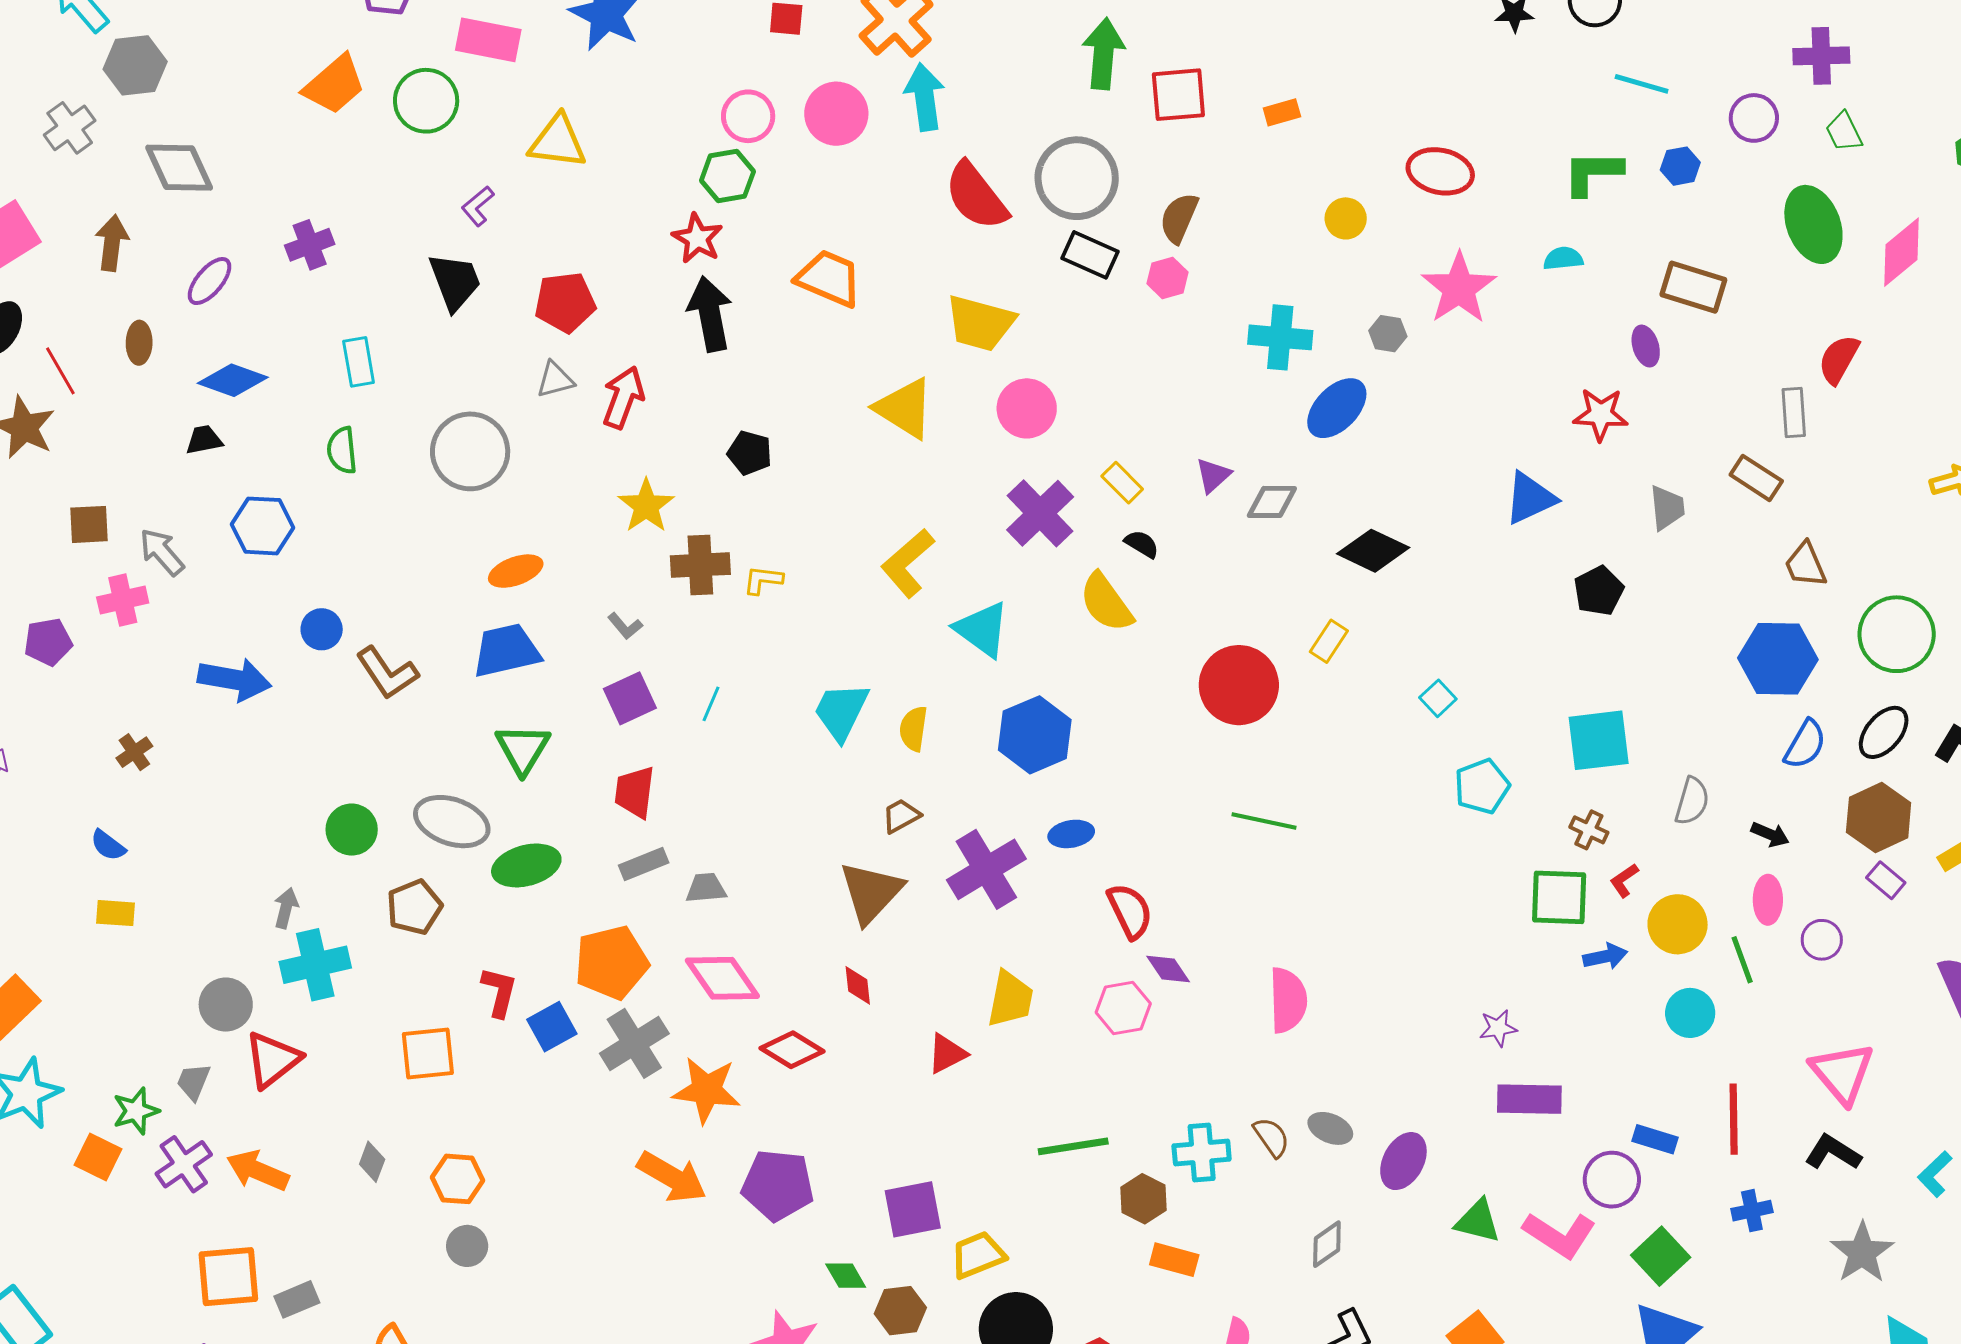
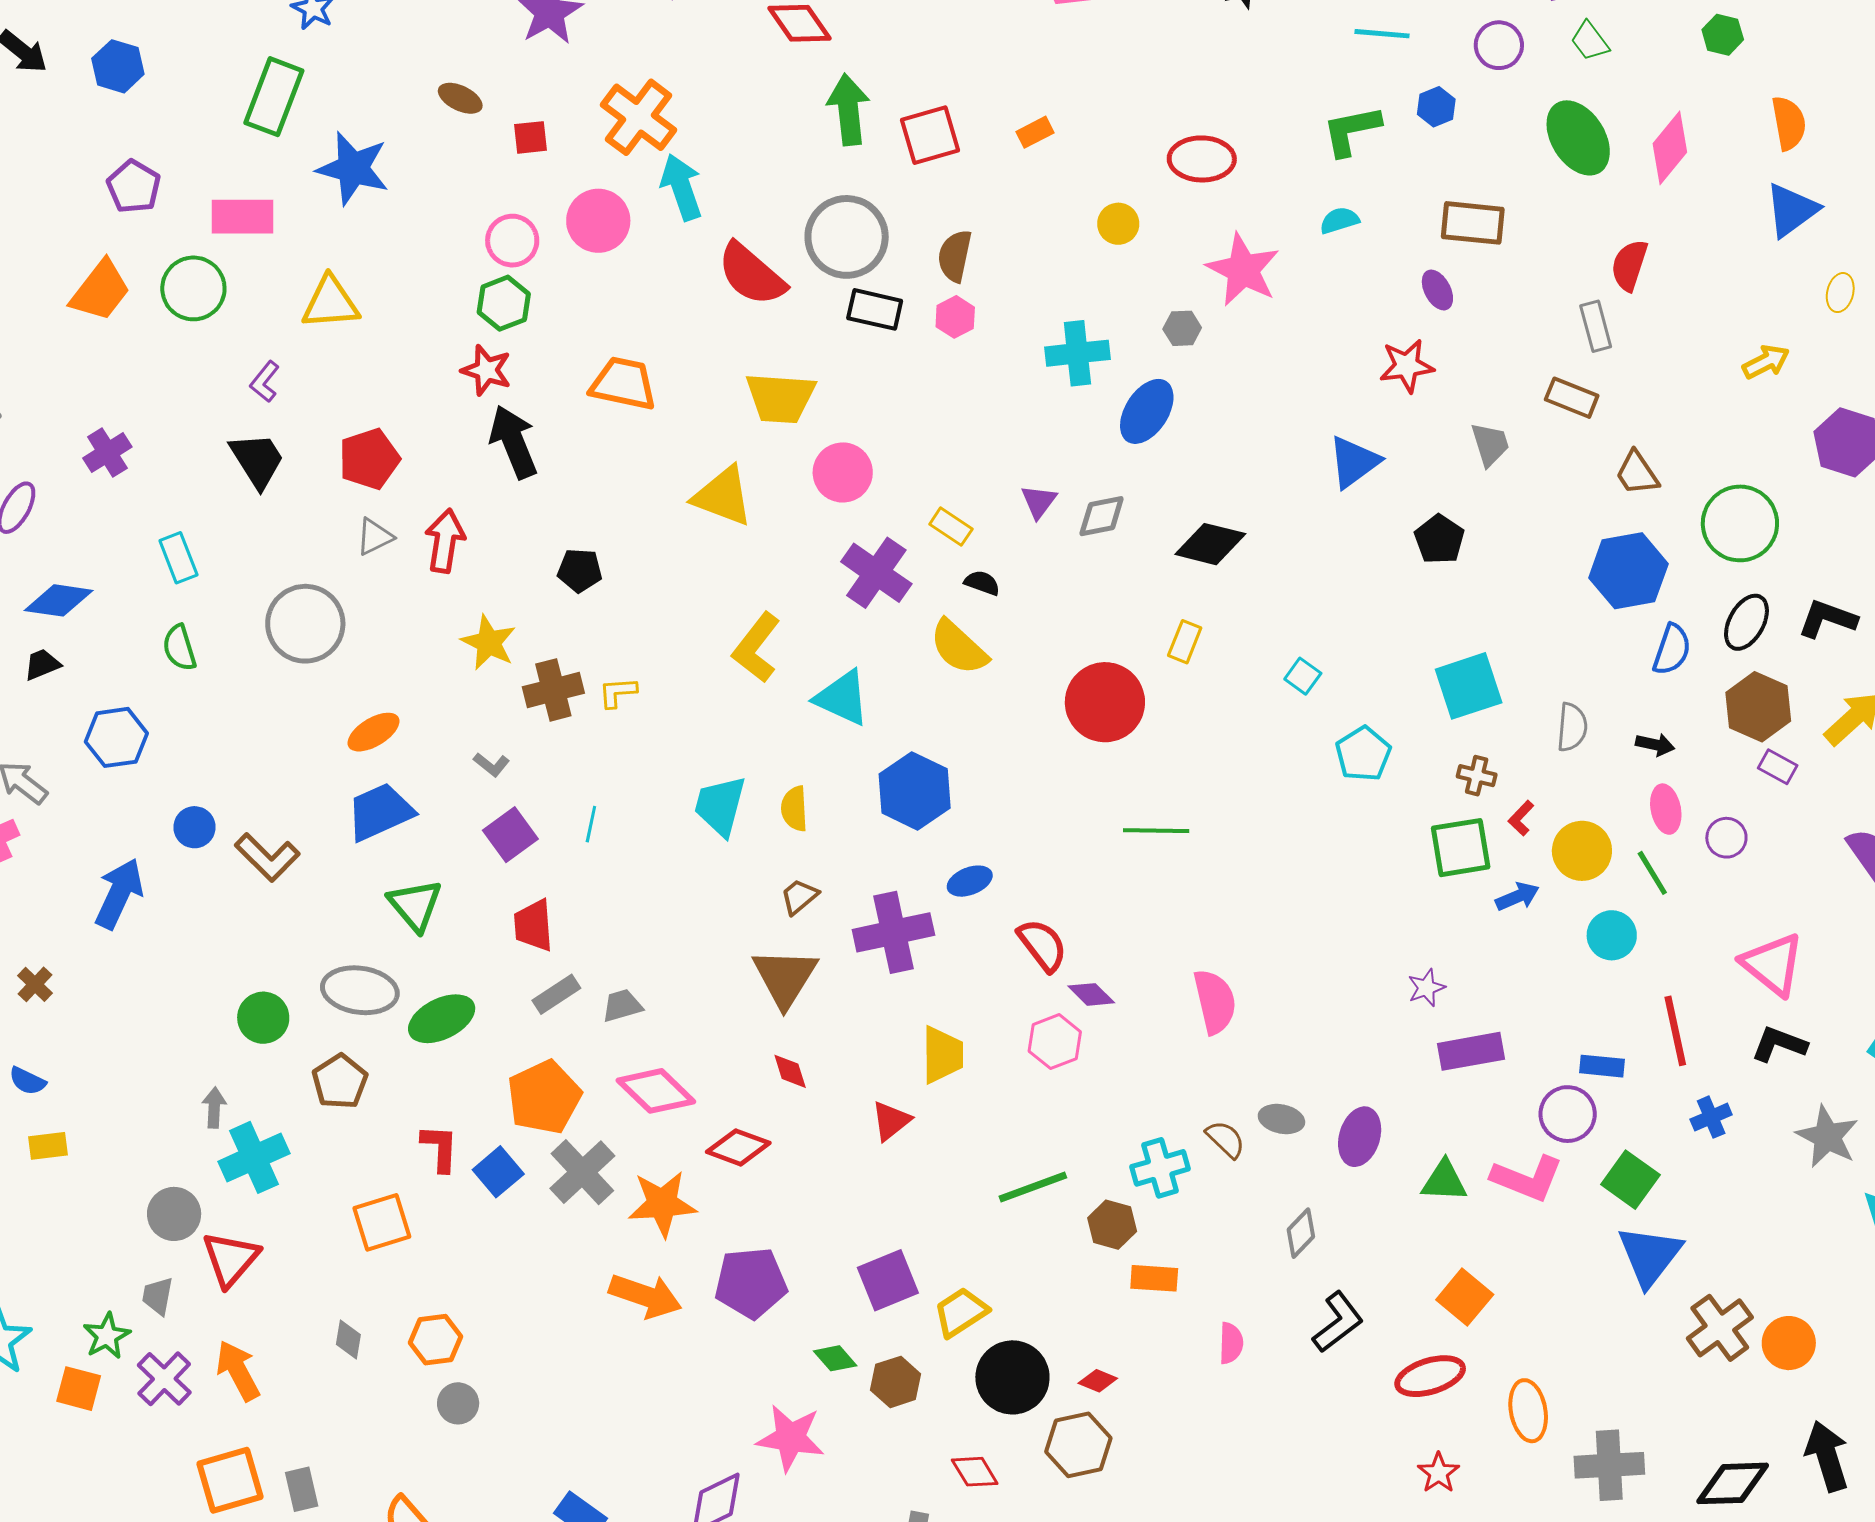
blue arrow: (235, 680) -> (119, 894), turned -64
purple cross: (986, 869) -> (893, 932), turned 30
orange arrow: (258, 1171) -> (238, 1371), turned 50
gray rectangle: (297, 1299) -> (302, 1489), turned -69

